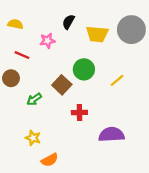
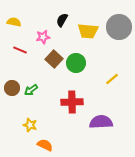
brown circle: (11, 78) -> (12, 88), moved
yellow line: (117, 80) -> (112, 79), moved
brown square: (62, 85) -> (54, 59), moved
red cross: (79, 112) -> (72, 102), size x1.5
orange semicircle: (50, 160) -> (45, 145), turned -126

